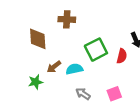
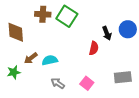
green square: (96, 50) -> (67, 16), moved, turned -30
pink square: (114, 94) -> (87, 83), turned -32

